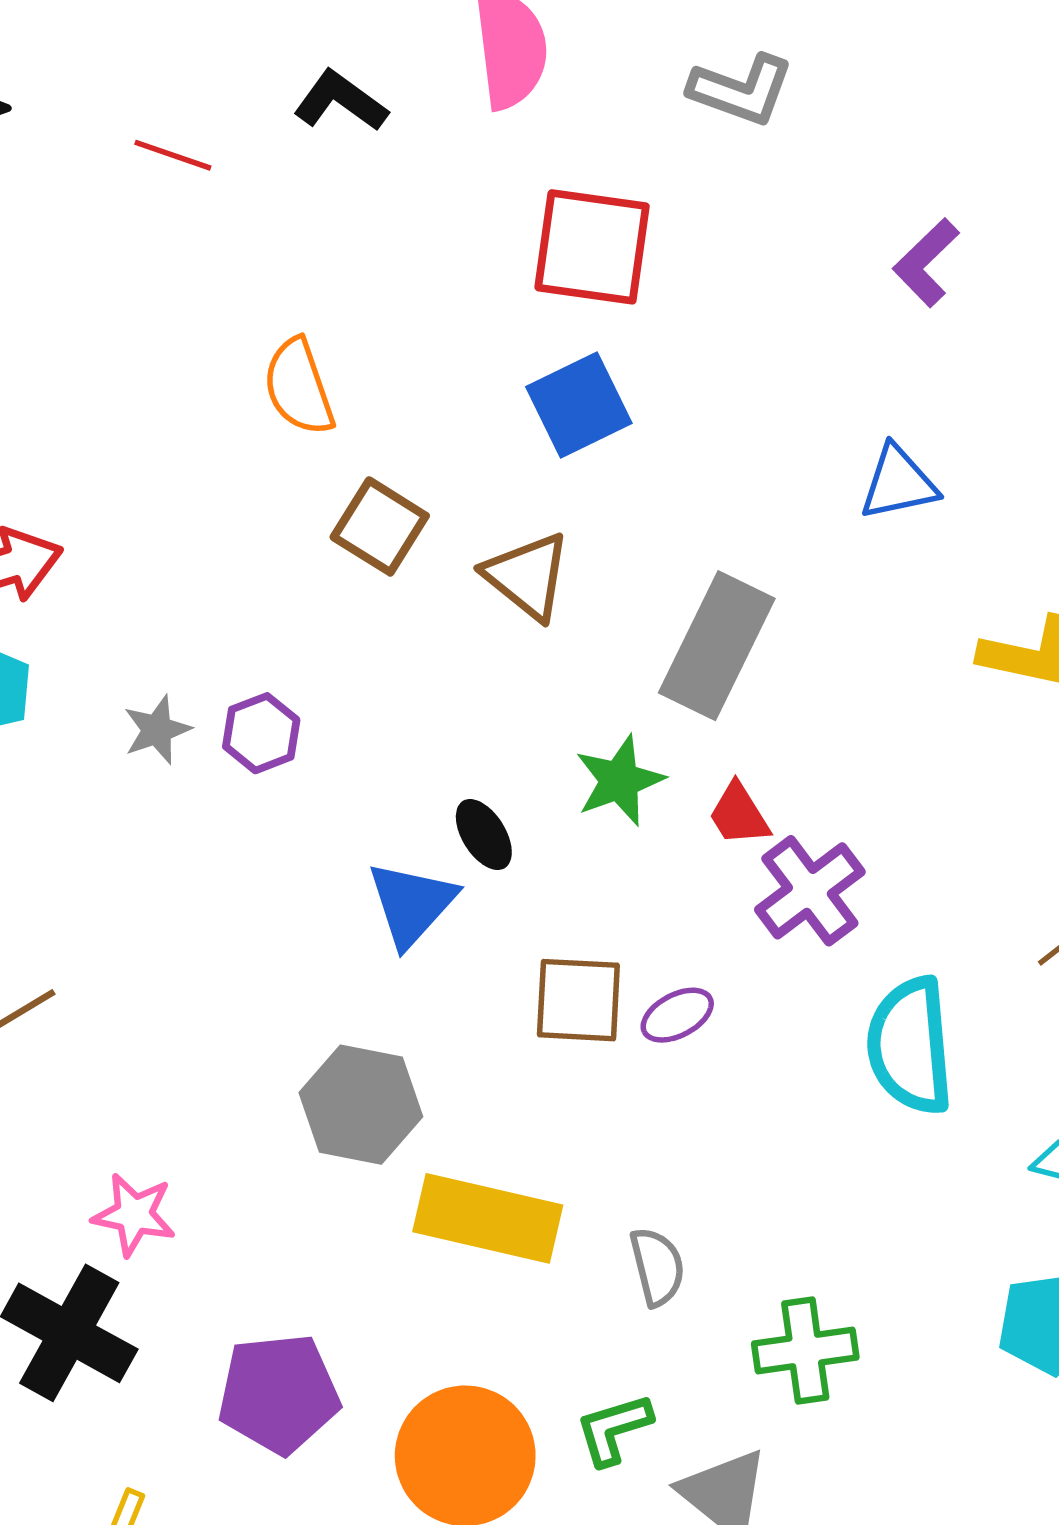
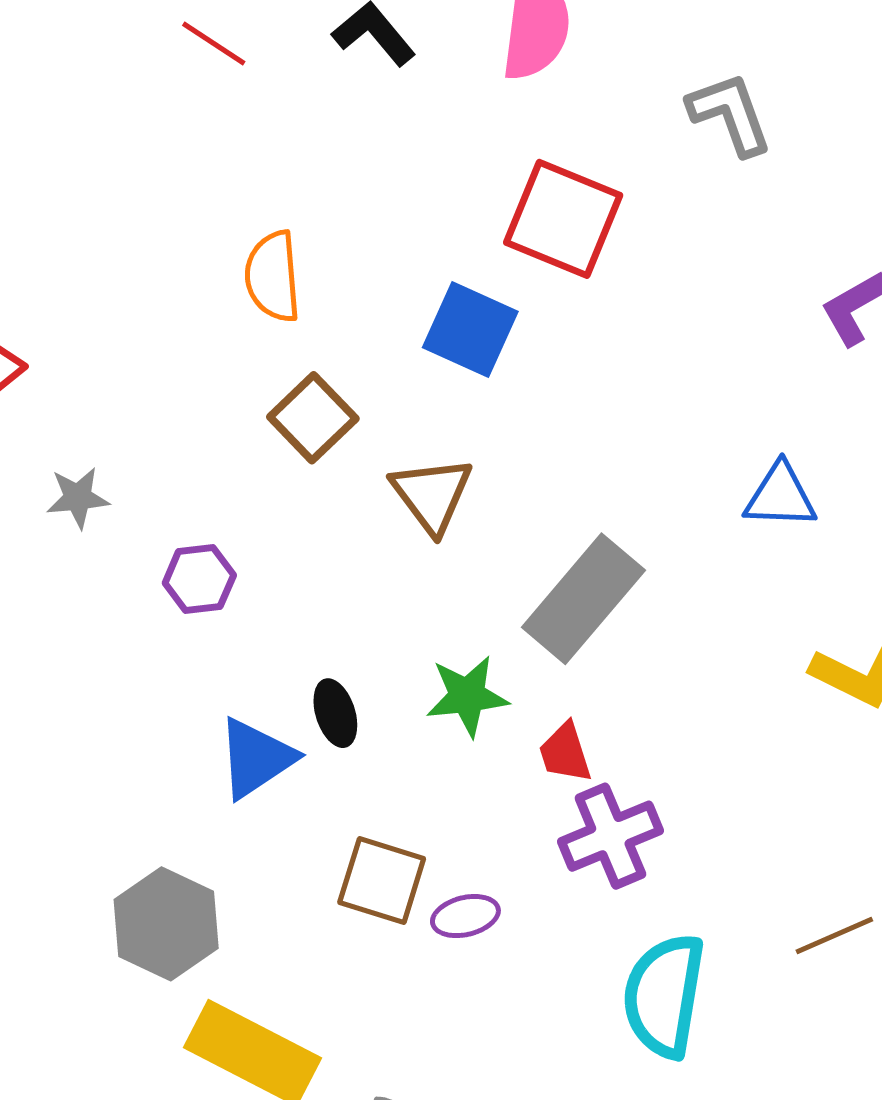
gray L-shape: (741, 90) -> (730, 114), turned -144
blue square: (579, 405) -> (470, 330), moved, turned 36
gray star: (157, 730) -> (78, 498), moved
purple hexagon: (261, 733) -> (199, 579), moved

